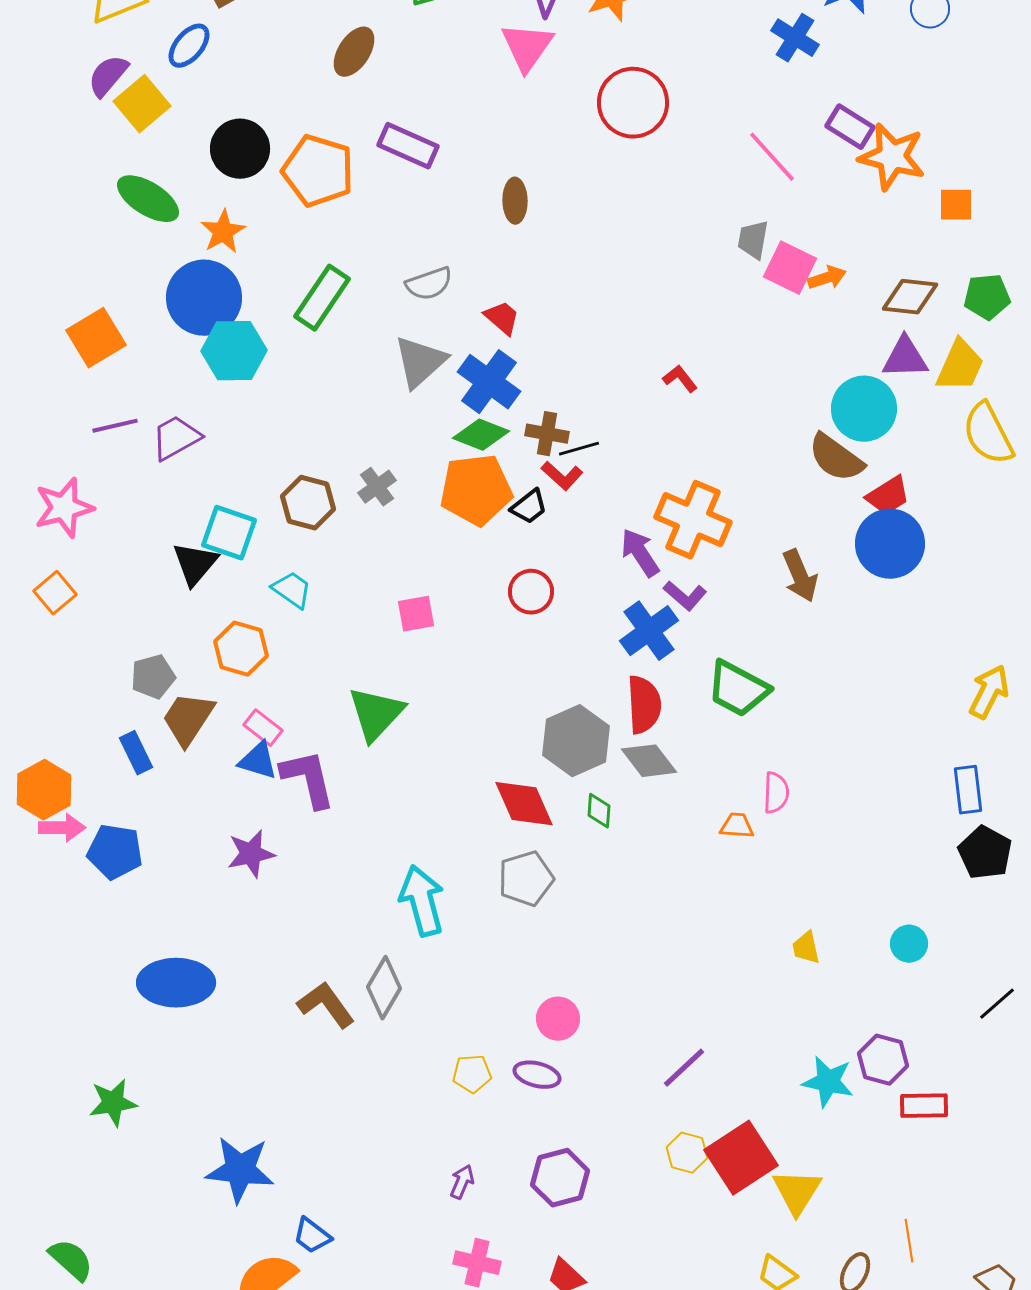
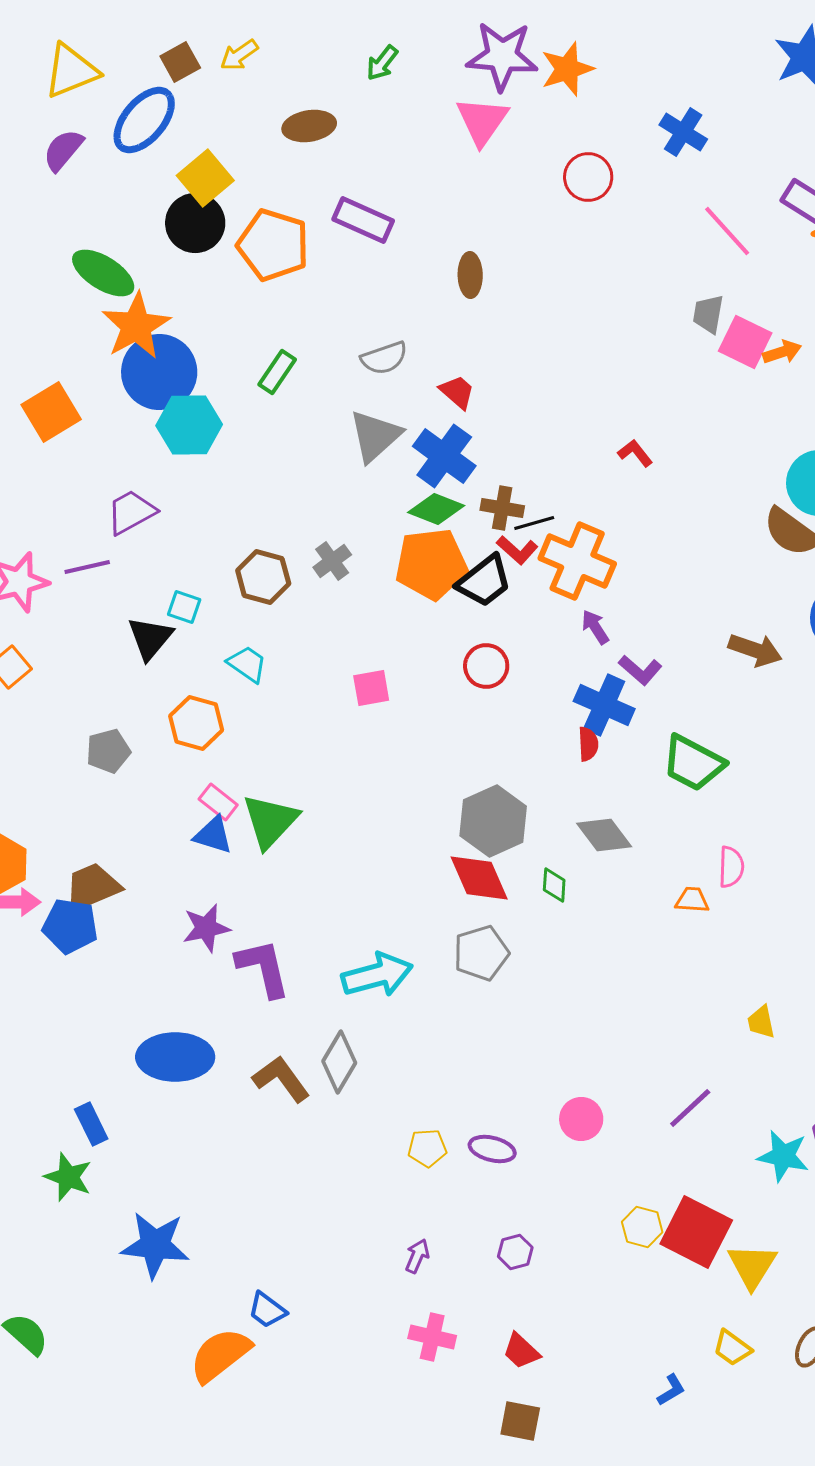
blue cross: (795, 38) -> (683, 132), moved
blue ellipse: (189, 46) -> (144, 120), size x1.5
brown ellipse: (354, 52) -> (309, 126), turned 48
red circle: (633, 103) -> (588, 177), size x0.7
yellow square: (142, 104) -> (205, 178), moved
orange star: (223, 232) -> (136, 326), moved, size x1.5
green rectangle: (322, 298) -> (277, 372), size x0.7
purple line: (115, 426) -> (87, 567), moved
black trapezoid: (529, 507) -> (484, 581), size x1.5
orange cross: (693, 520) -> (577, 561), moved
cyan square: (229, 533) -> (184, 607), size x0.6
purple arrow: (640, 553) -> (595, 627), size x0.7
brown arrow: (800, 576) -> (755, 650), turned -48
blue cross: (649, 631) -> (604, 705), turned -30
red semicircle: (644, 705) -> (588, 744), moved, size x0.6
green triangle: (376, 714) -> (270, 821), moved
brown trapezoid: (188, 719) -> (92, 887), moved, turned 34
gray hexagon: (576, 741) -> (493, 821), moved
blue rectangle: (136, 753) -> (91, 1124), moved
purple L-shape: (308, 779) -> (263, 968), moved
cyan arrow: (422, 901) -> (377, 975), turned 90
blue ellipse: (176, 983) -> (175, 1057), moved
pink circle: (558, 1019) -> (581, 1119), moved
purple line: (684, 1068) -> (690, 1108), moved
green star: (113, 1103) -> (68, 1177), turned 30
red square: (741, 1158) -> (696, 1232), turned -30
blue star: (240, 1170) -> (155, 1245), moved
purple hexagon: (560, 1178) -> (515, 1252), size x0.6

